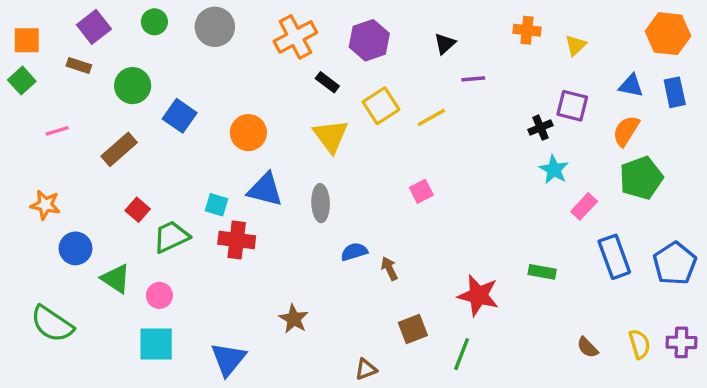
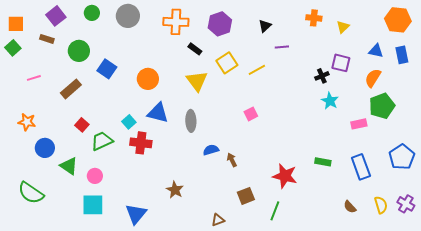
orange cross: (295, 37) -> (176, 22), turned 30
cyan square: (217, 205) -> (129, 122), turned 32
pink rectangle: (584, 206) -> (359, 124), moved, turned 35
blue rectangle: (614, 257) -> (361, 167), moved
purple cross: (681, 342) -> (406, 204), turned 30

